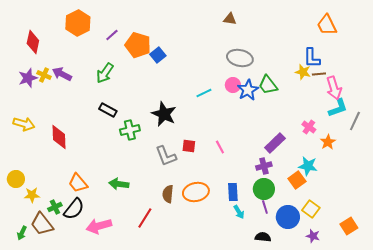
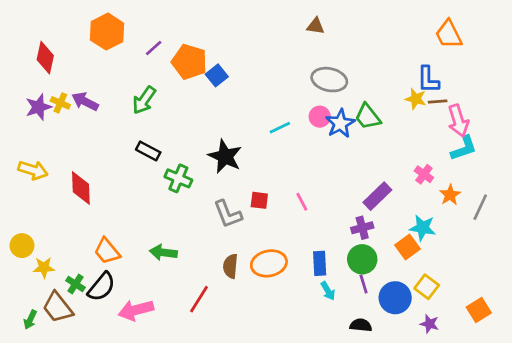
gray line: (355, 121) -> (480, 207), moved
green cross: (130, 130) -> (178, 178), turned 36
green cross: (55, 207) -> (75, 284), turned -32

